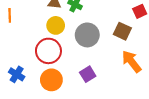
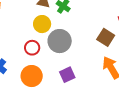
gray circle: (87, 35) -> (60, 41), moved
red circle: (48, 51) -> (32, 48), size x0.6

